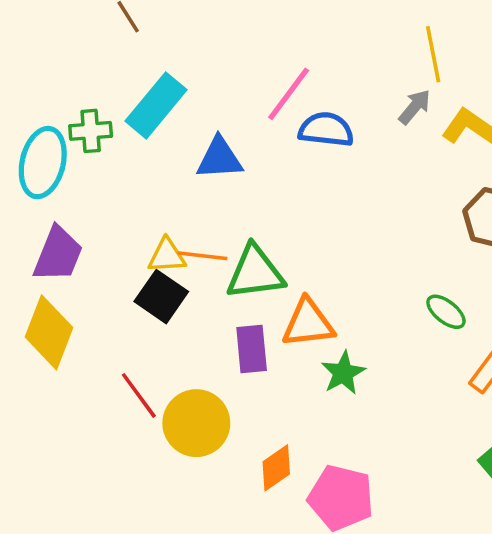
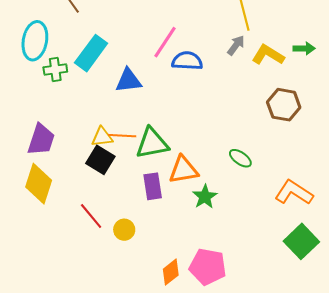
cyan ellipse: (43, 163) -> (35, 41), moved
green ellipse: (446, 312) -> (240, 158), moved
yellow circle: (196, 423) -> (124, 230), size x0.6
orange diamond: (276, 468) -> (171, 272), moved

